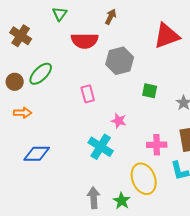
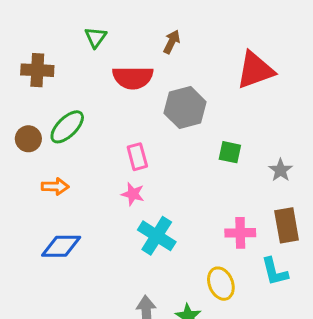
brown cross: (21, 36) -> (37, 70), turned -30
orange arrow: (23, 113) -> (55, 187), moved
pink star: (119, 121) -> (133, 194), moved
yellow ellipse: (144, 179) -> (221, 284), size x0.7

